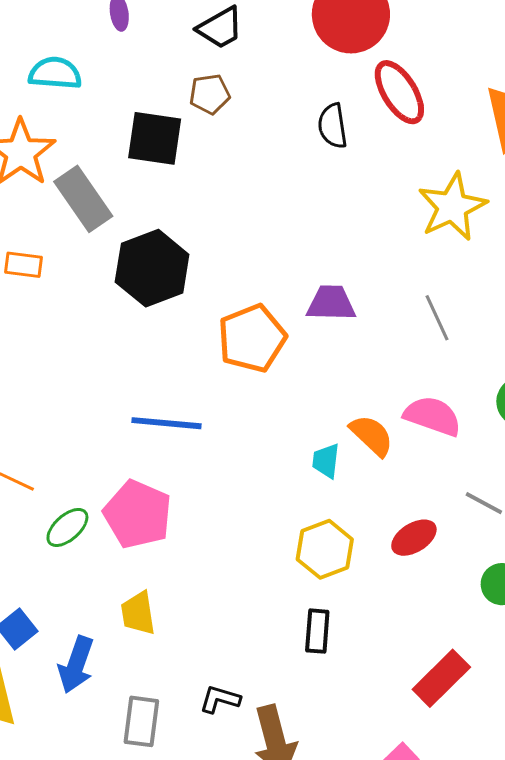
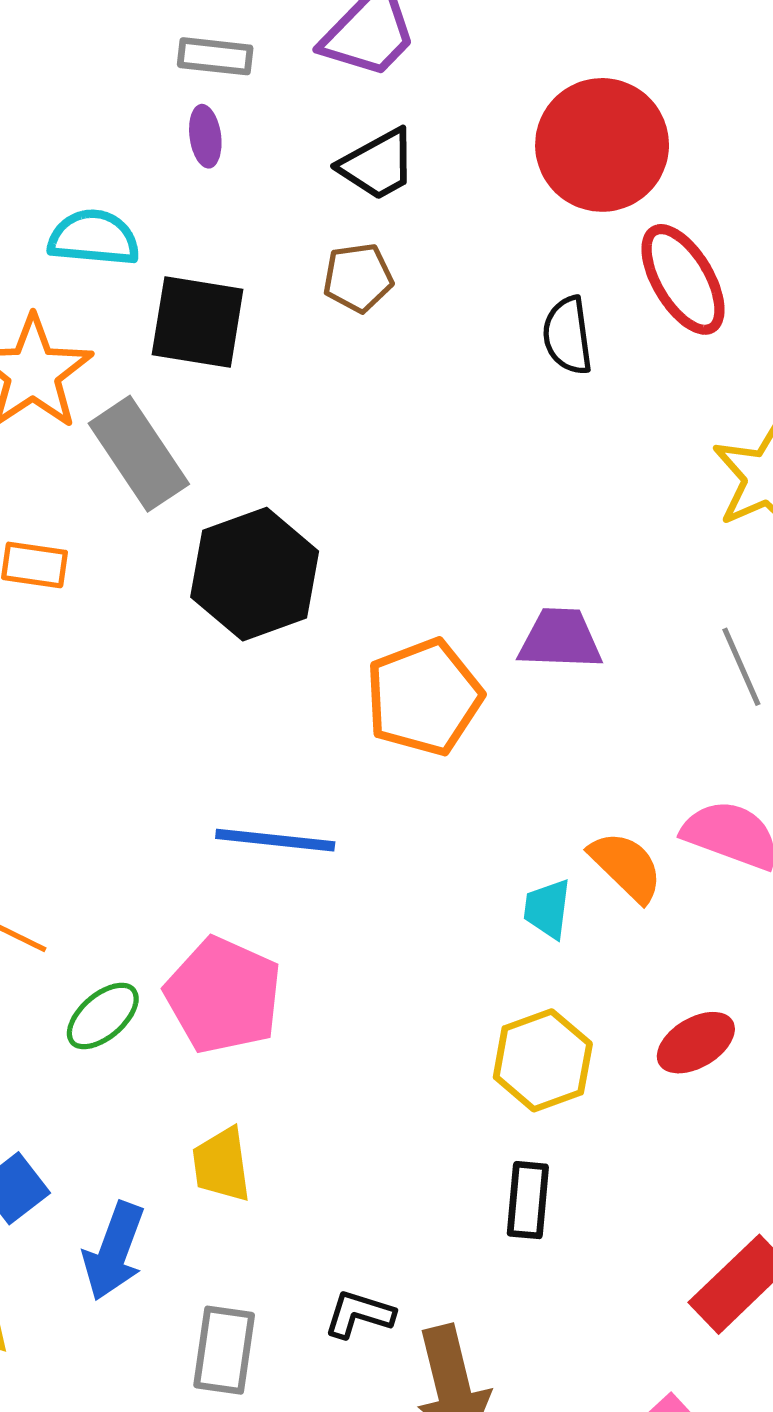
black square: (155, 138) -> (198, 322), moved

